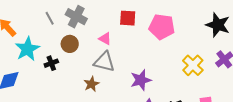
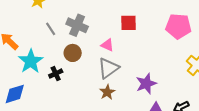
pink pentagon: (162, 27) -> (178, 26), moved
gray triangle: (104, 62) -> (108, 68), turned -45
brown star: (91, 84) -> (107, 92), moved

